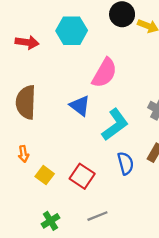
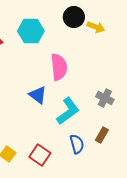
pink semicircle: (104, 73) -> (59, 67), turned -36

